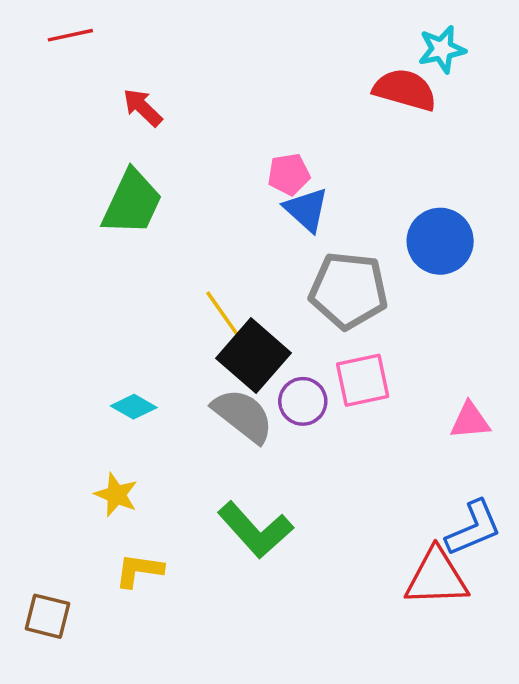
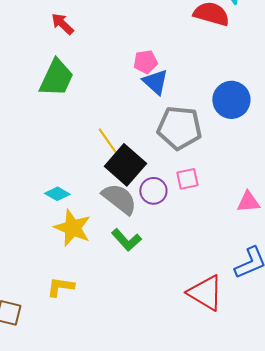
pink square: (363, 380) -> (187, 179), size x0.7
yellow star: (116, 495) -> (72, 228), moved, size x1.5
green L-shape: (255, 530) -> (126, 240), moved, size x0.7
red triangle: (437, 577) -> (205, 293), moved, turned 33

